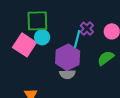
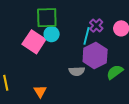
purple hexagon: (68, 57) -> (95, 56), moved
green semicircle: (106, 58) -> (115, 72), moved

